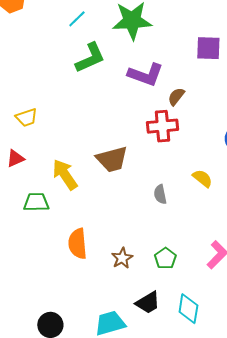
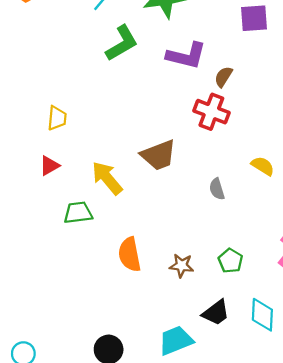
yellow trapezoid: (27, 117) -> (57, 118), turned -60
red cross: (162, 126) -> (211, 112), turned 32
brown star: (122, 258) -> (182, 266), turned -30

